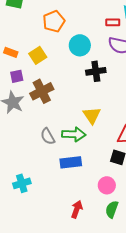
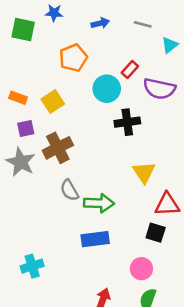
red rectangle: (113, 22) -> (130, 69), moved, turned -48
yellow triangle: (92, 115) -> (144, 172), moved
gray semicircle: (48, 136) -> (69, 190), moved

